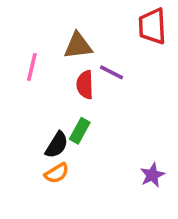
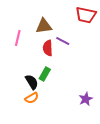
red trapezoid: (152, 26) -> (86, 15), turned -75
black semicircle: (57, 145) -> (32, 82), turned -63

